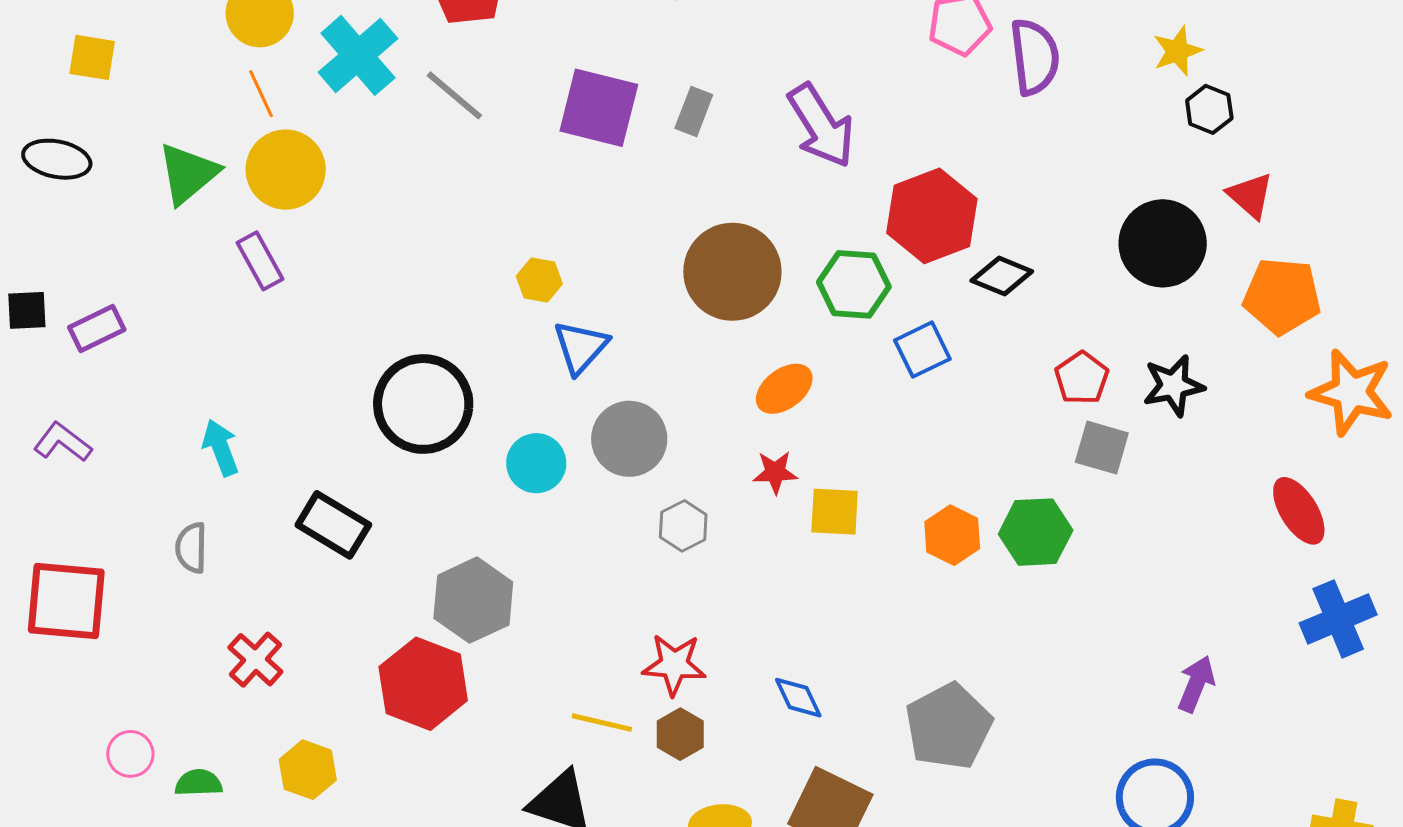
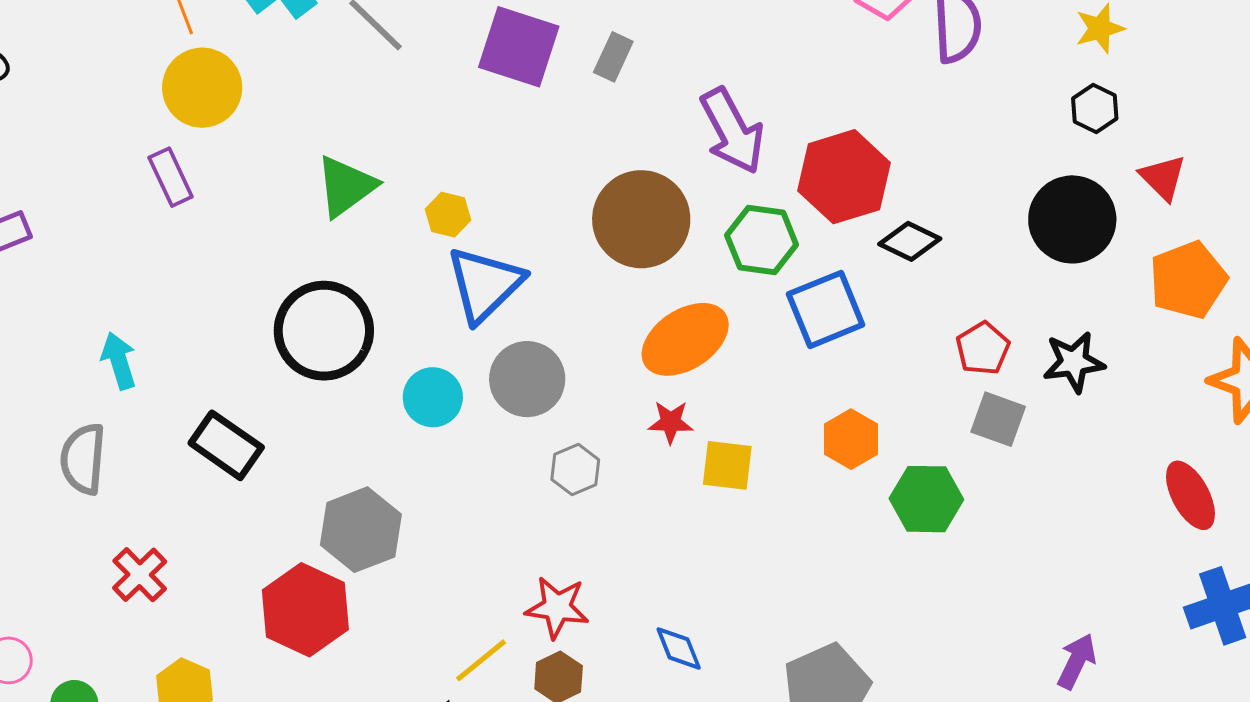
black hexagon: (1209, 109) -> (1095, 109), moved
purple arrow: (821, 126) -> (732, 131), moved
green triangle: (188, 174) -> (346, 186), moved
orange pentagon: (1282, 296) -> (1188, 280), turned -30
blue triangle: (581, 347) -> (485, 284), size x1.4
blue square: (922, 350) -> (826, 309), size x1.4
orange ellipse: (784, 389) -> (685, 339), size x1.5
orange hexagon: (952, 535) -> (851, 439), moved
gray semicircle: (191, 548) -> (83, 459), size x1.4
yellow line: (602, 723) -> (481, 660), turned -56

